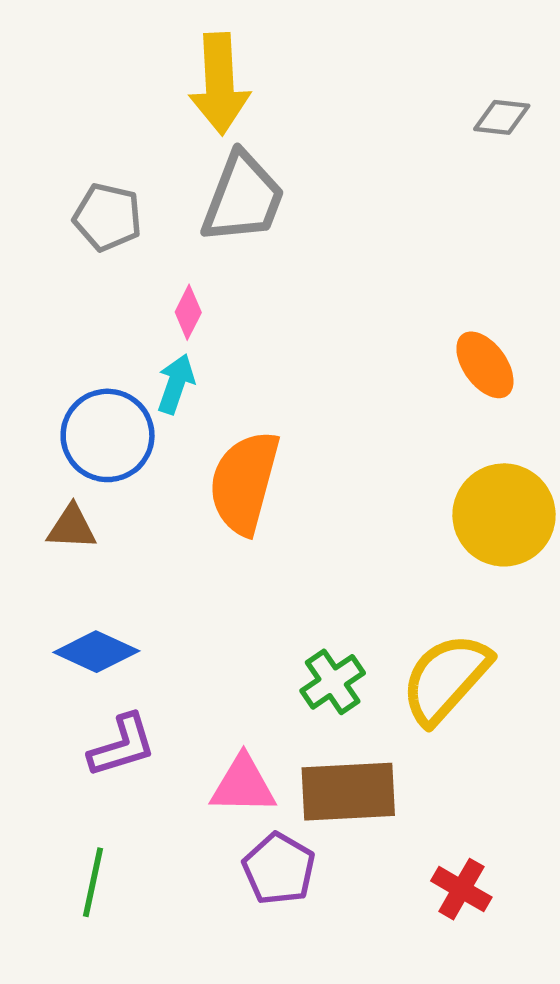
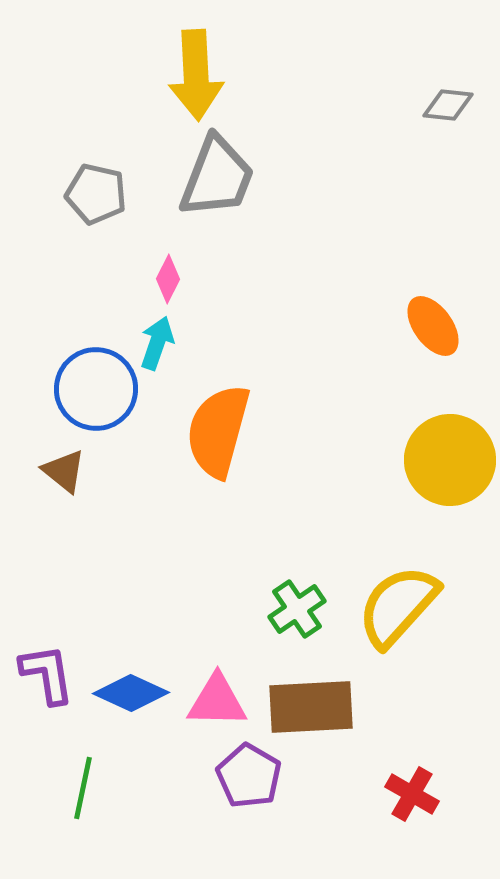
brown triangle: (72, 527) -> (64, 471), turned 36
blue diamond: (96, 652) -> (131, 693), moved
purple L-shape: (122, 746) -> (47, 674), moved, turned -82

